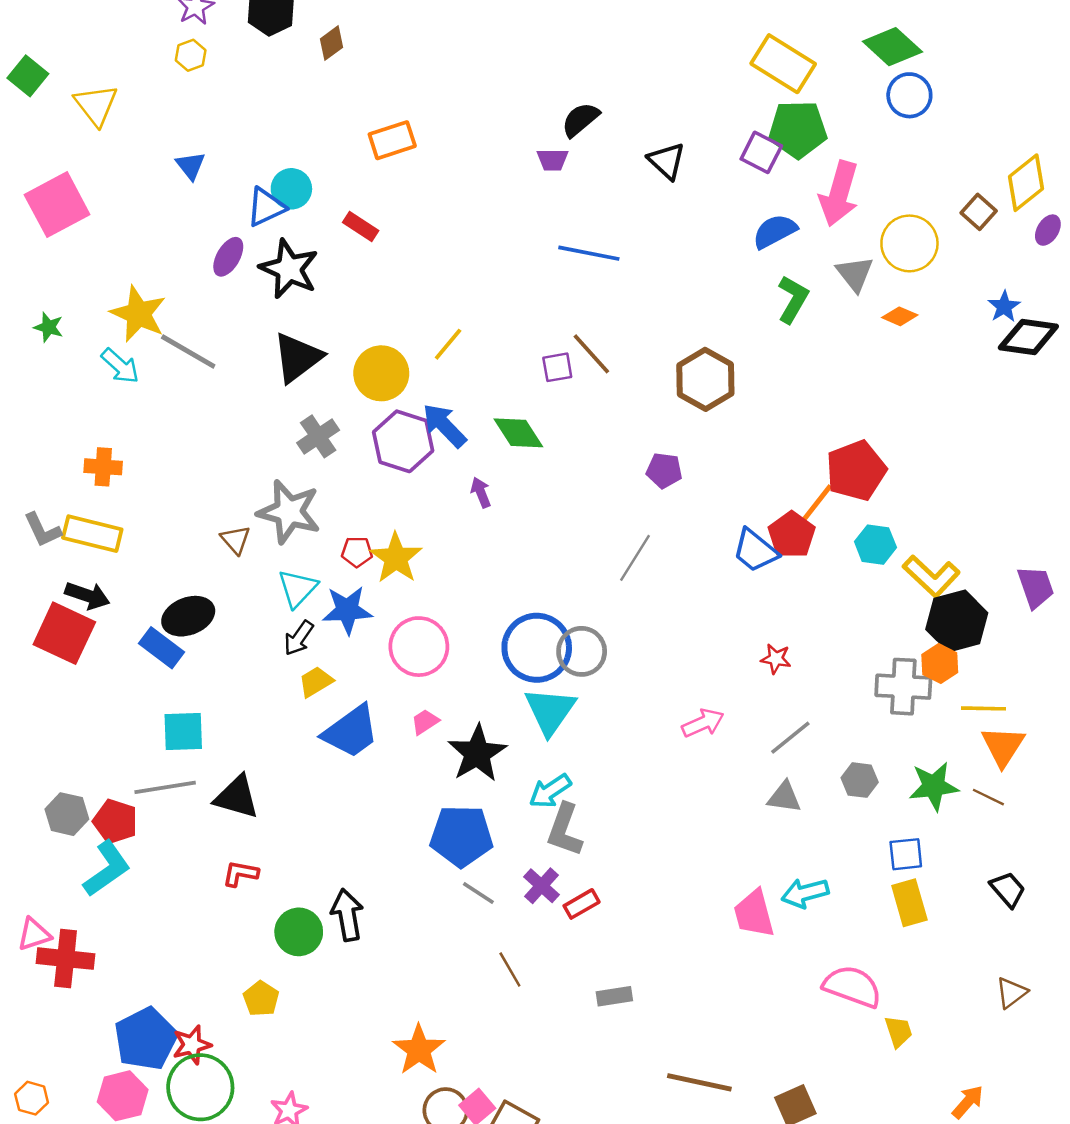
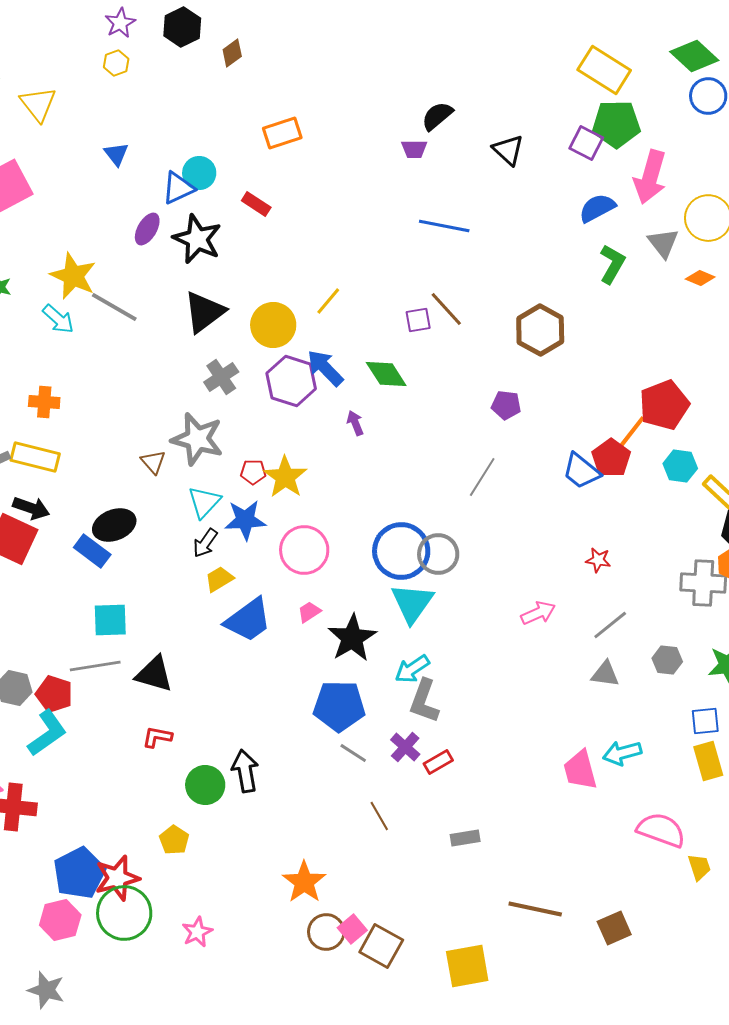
red star: (192, 1045) -> (117, 878), size x1.4

